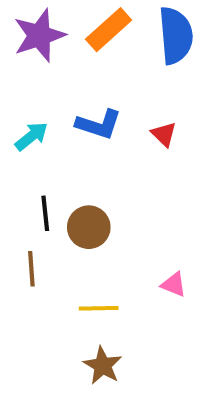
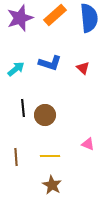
brown line: (31, 269) -> (16, 157), moved

